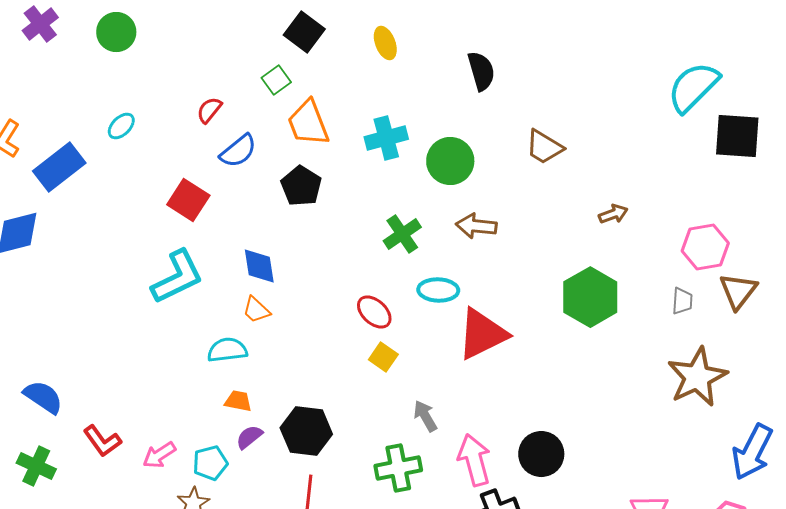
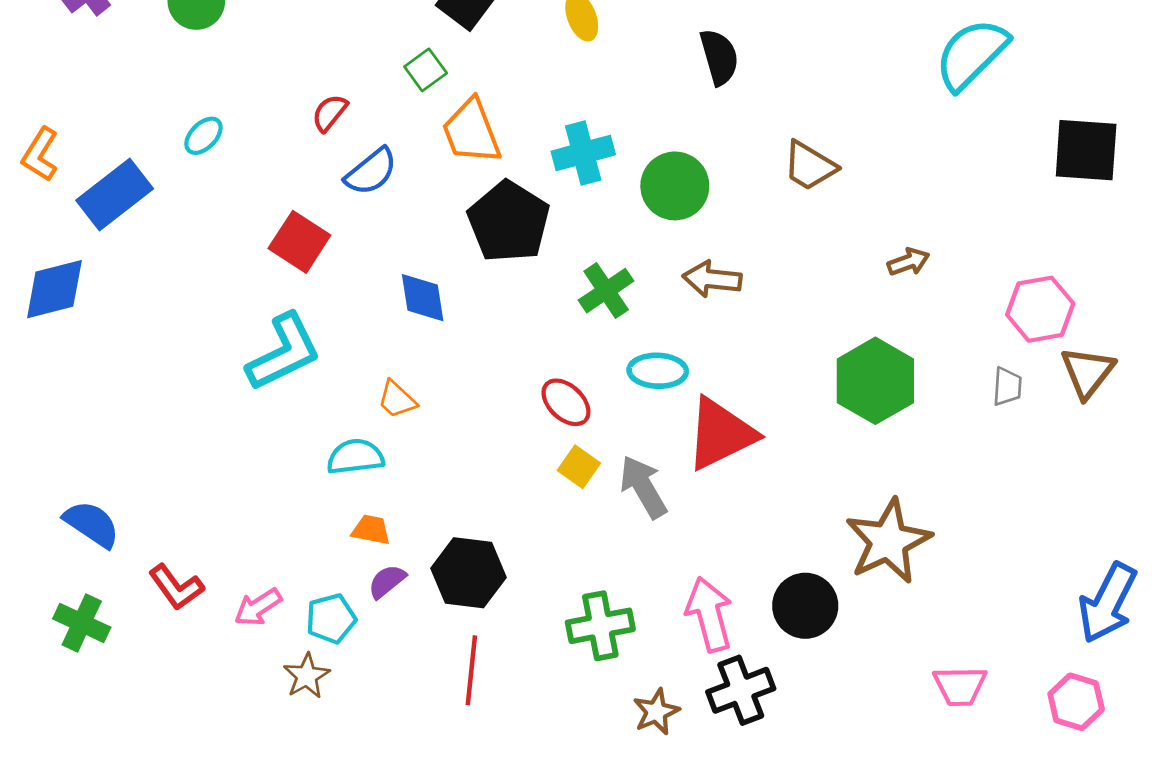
cyan semicircle: (693, 87) -> (971, 54), moved
black pentagon: (301, 186) -> (509, 222), moved, size x1.4
blue diamond: (259, 266) -> (423, 298), moved
brown star: (697, 377) -> (888, 541), moved
gray arrow: (425, 416) -> (643, 487), moved, size x1.4

